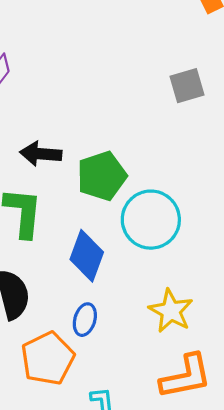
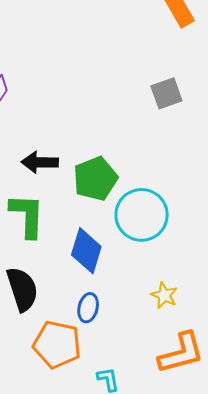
yellow star: (171, 311) -> (164, 295), size x0.7
orange pentagon: (48, 358) -> (57, 344), turned -30

